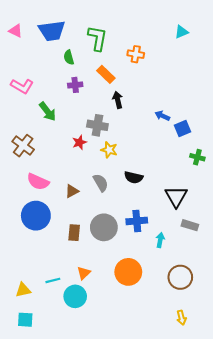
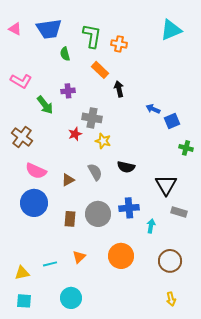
cyan triangle: (181, 32) -> (171, 30), size x1.6
orange cross: (136, 54) -> (119, 44), moved
purple cross: (75, 85) -> (68, 91), moved
black arrow: (118, 100) -> (119, 89), moved
cyan circle: (75, 296) -> (71, 298), moved

